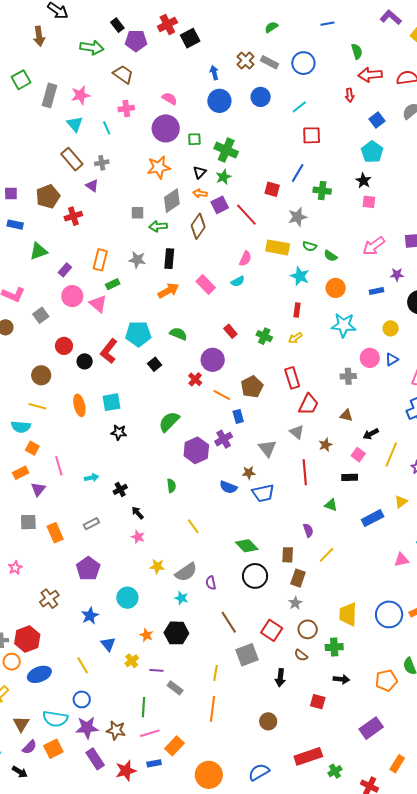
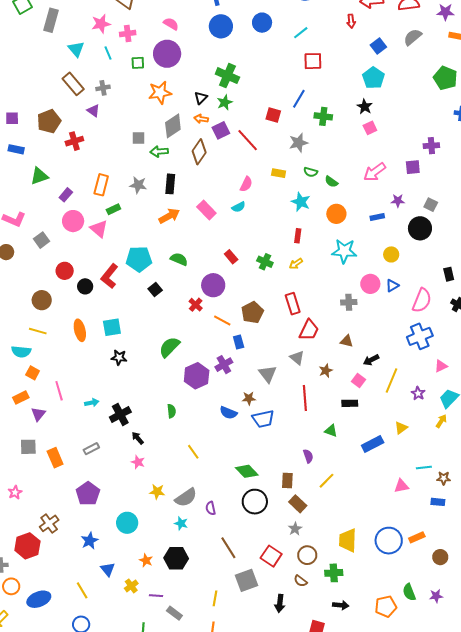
pink star: (81, 95) -> (101, 24), moved
green square: (194, 139) -> (138, 63), moved
pink square: (369, 202) -> (370, 128), turned -32
yellow rectangle: (278, 247) -> (279, 173), size x0.6
black cross: (120, 489) -> (120, 415), size x1.5
brown rectangle: (298, 578) -> (298, 504), turned -66
red hexagon: (27, 639) -> (27, 546), moved

